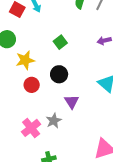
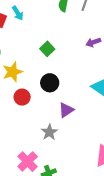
purple triangle: (72, 102) -> (66, 110), turned 35
pink cross: (31, 128) -> (28, 162), moved

